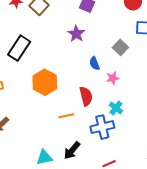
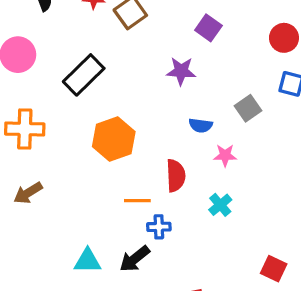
purple star: (76, 34) -> (181, 71), turned 30
blue semicircle: (95, 63) -> (201, 125), turned -72
blue cross: (102, 127) -> (159, 227), moved, size x0.6

